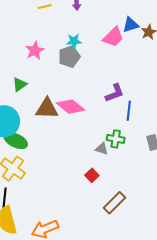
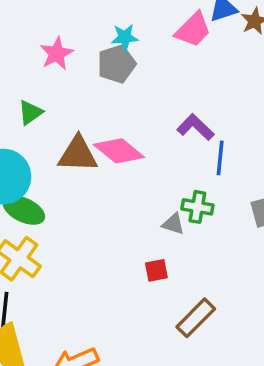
purple L-shape: (115, 93) -> (195, 127), turned -115
red square: (92, 175) -> (156, 270), turned 32

